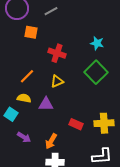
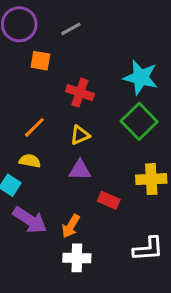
cyan star: (97, 43) -> (141, 77), size x1.6
purple triangle: (46, 104) -> (80, 170), moved
yellow cross: (104, 123) -> (151, 179), moved
purple arrow: (24, 137) -> (30, 220), size x1.6

